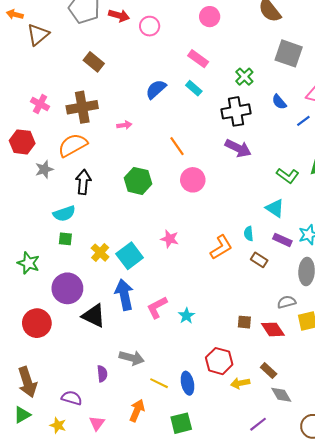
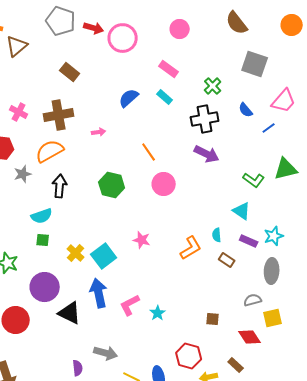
pink circle: (150, 26) -> (123, 38), size x1.5
red diamond: (273, 329) -> (250, 337), moved

